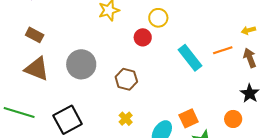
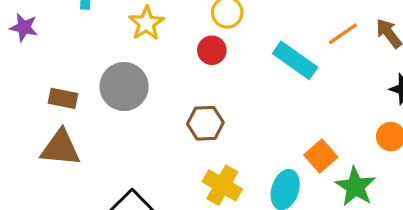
brown rectangle: (35, 35) -> (63, 98), moved
gray circle: (81, 64) -> (124, 87), moved
yellow cross: (126, 119) -> (222, 185), size x1.6

